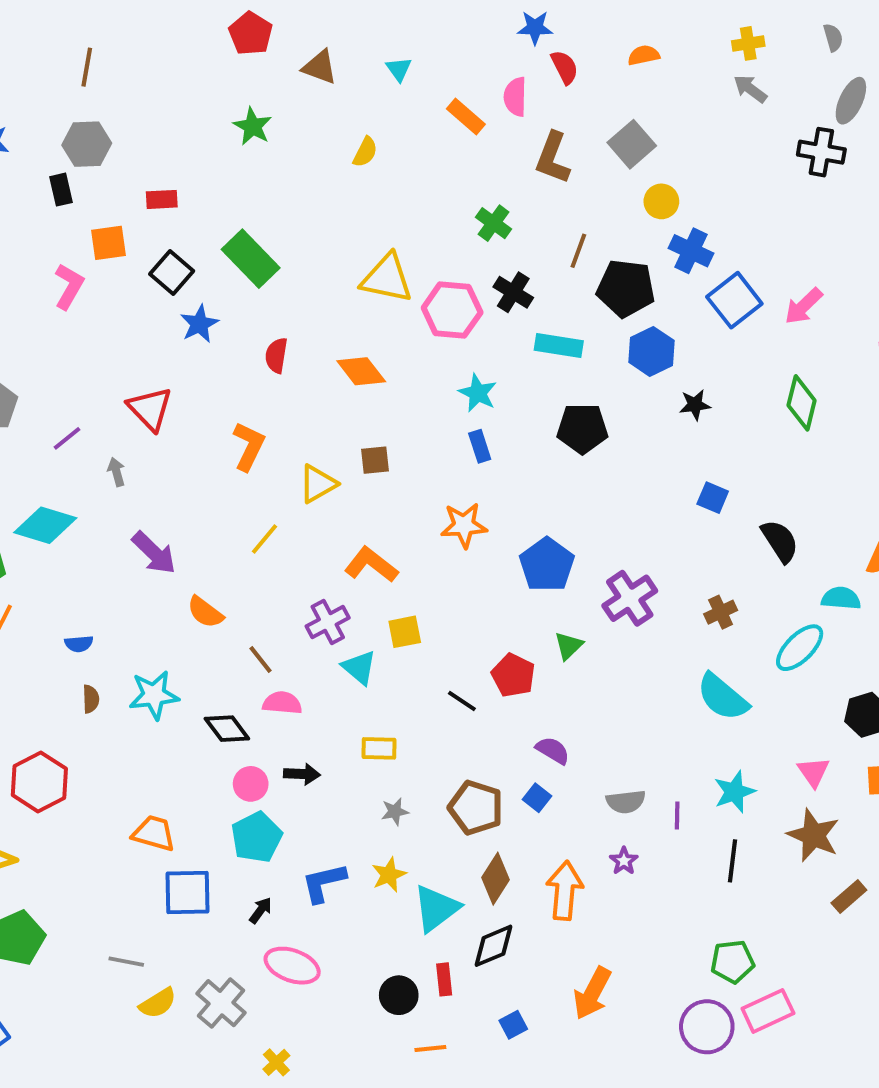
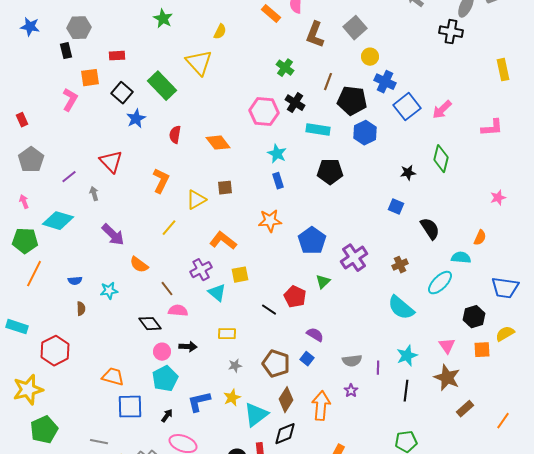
yellow triangle: (387, 278) -> (199, 63), moved, turned 36
black star: (695, 405) -> (408, 173), moved
cyan star: (154, 695) -> (109, 291), moved, size x0.7

